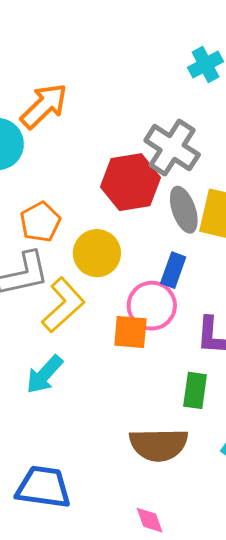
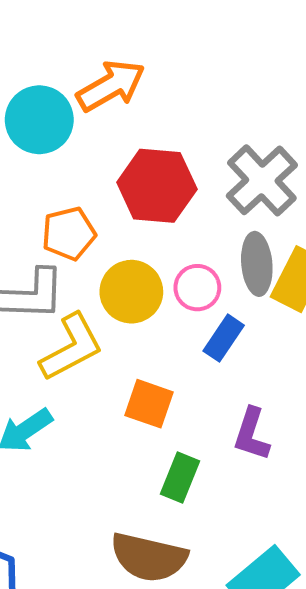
red hexagon: (131, 182) -> (157, 186), moved
pink circle: (152, 306) -> (197, 288), moved, size x0.7
green rectangle: (195, 390) -> (180, 478), moved

